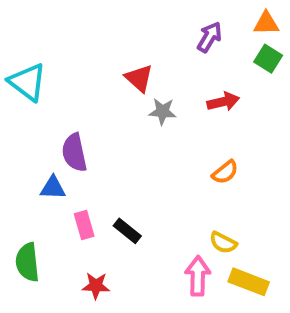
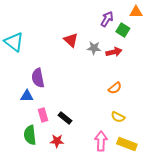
green square: (268, 59) -> (123, 30), moved
gray star: (162, 111) -> (94, 48), moved
yellow semicircle: (223, 243) -> (118, 117), moved
green semicircle: (27, 262) -> (30, 135), moved
red star: (96, 286) -> (57, 141), moved

